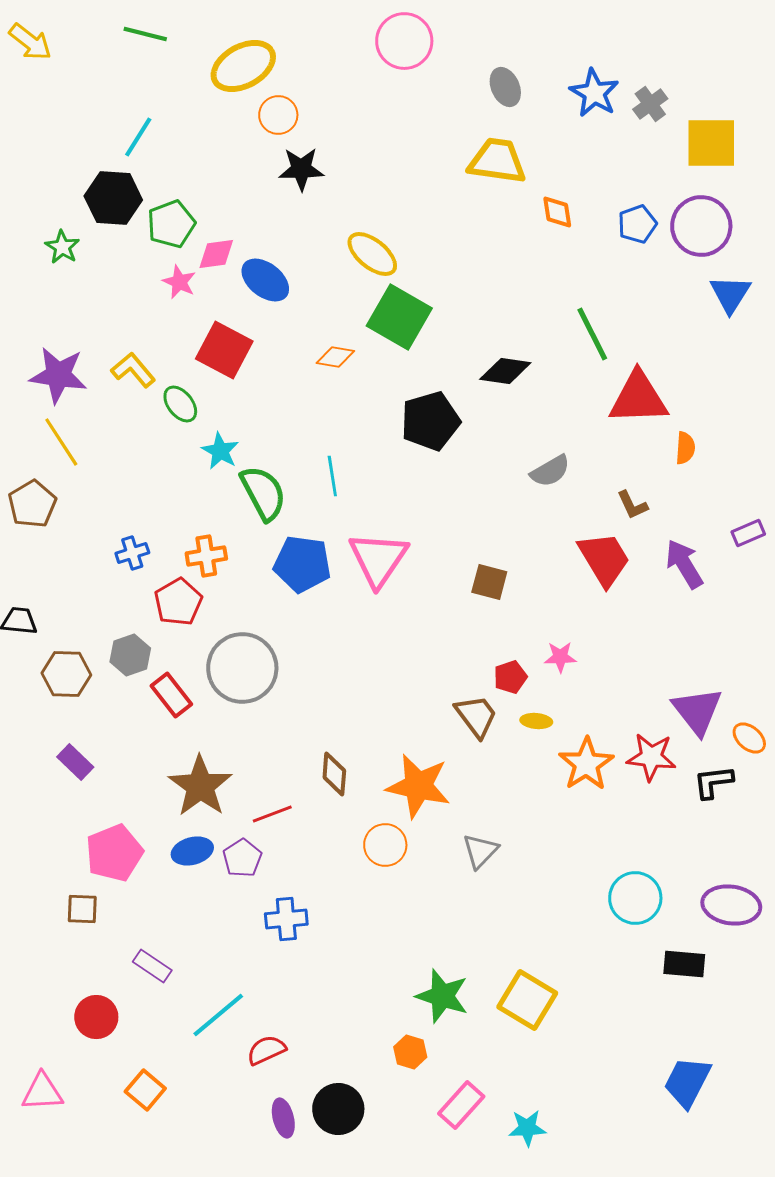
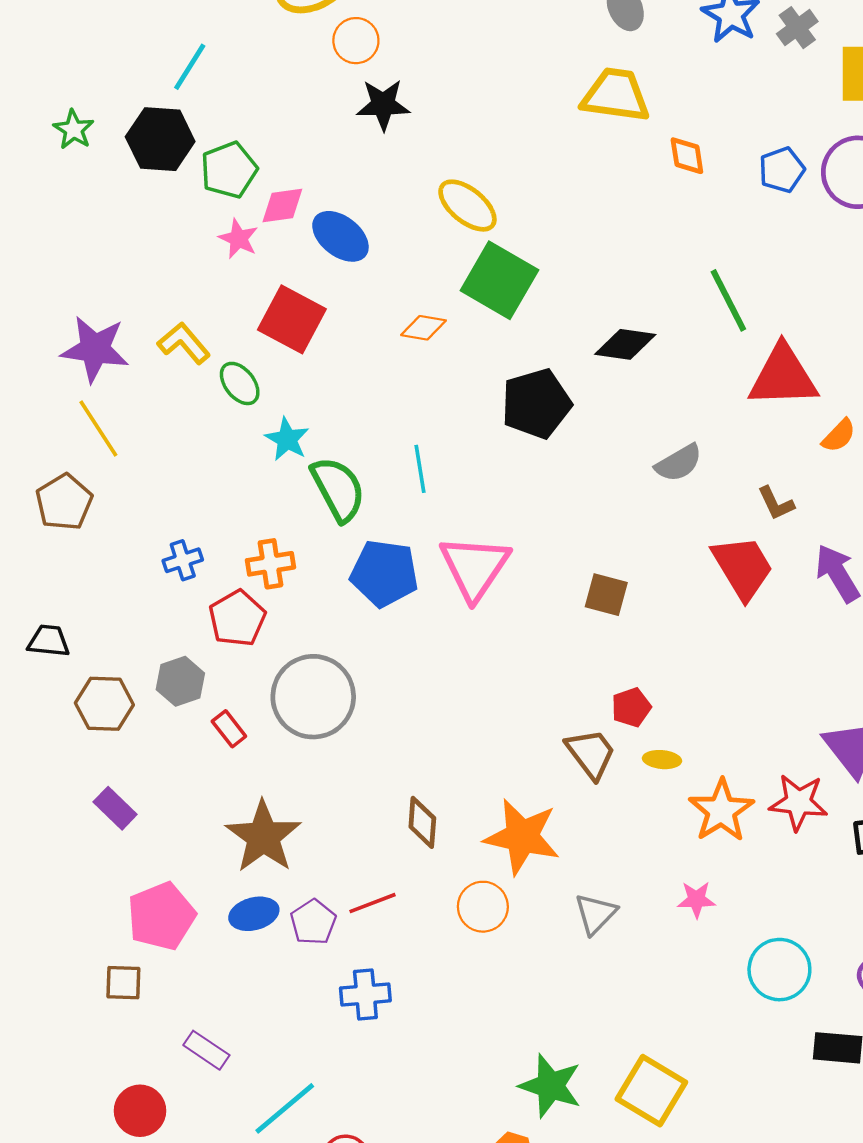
green star: (62, 247) -> (74, 130), moved
orange semicircle: (685, 448) -> (839, 436), turned 40
pink star: (560, 657) -> (696, 900), moved
red rectangle: (171, 695) -> (229, 729), size x0.7
red line: (272, 814) -> (373, 903), moved

